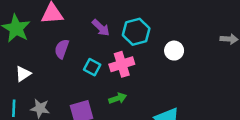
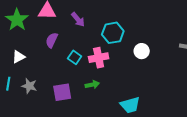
purple arrow: (101, 28) -> (78, 19), moved

